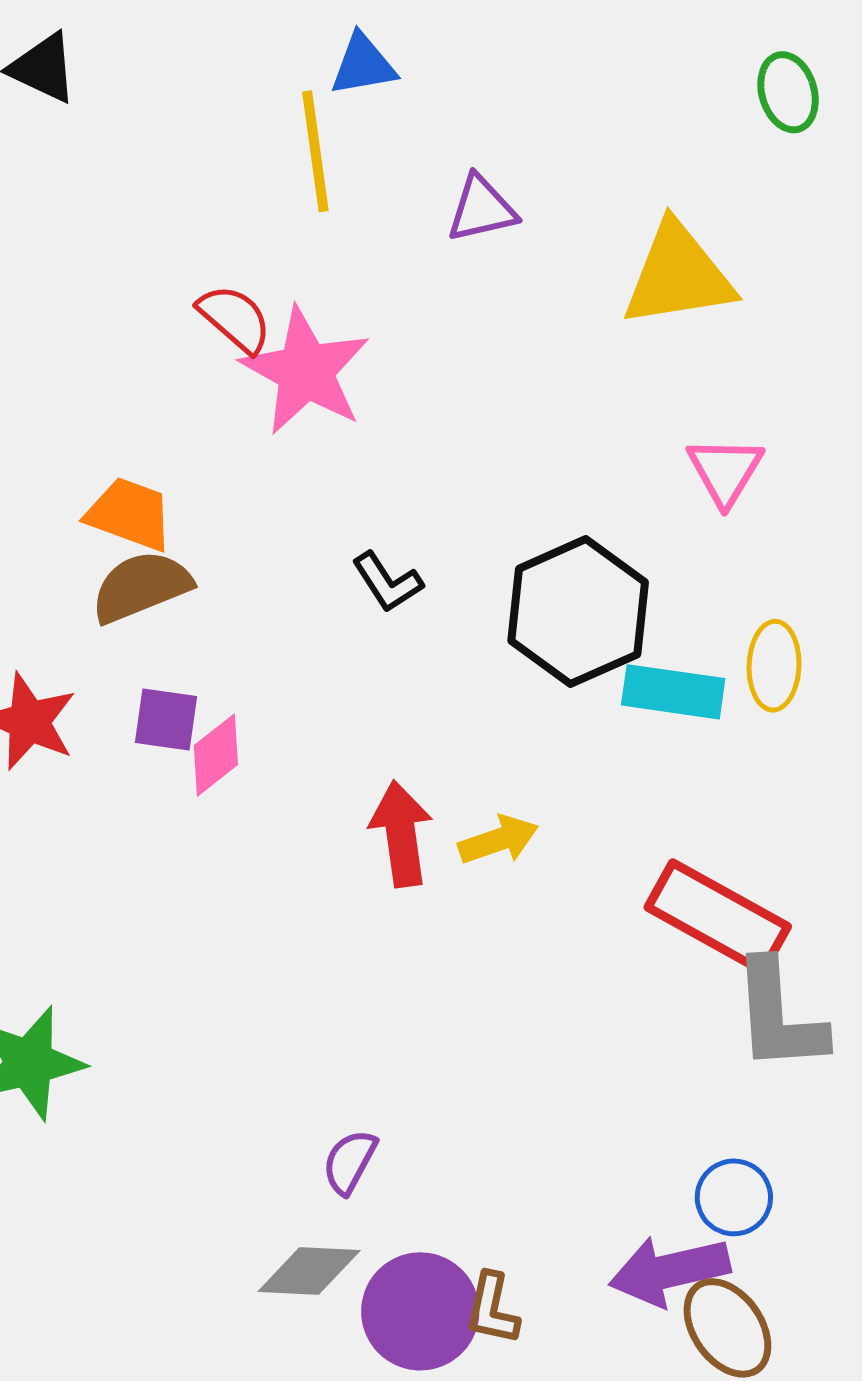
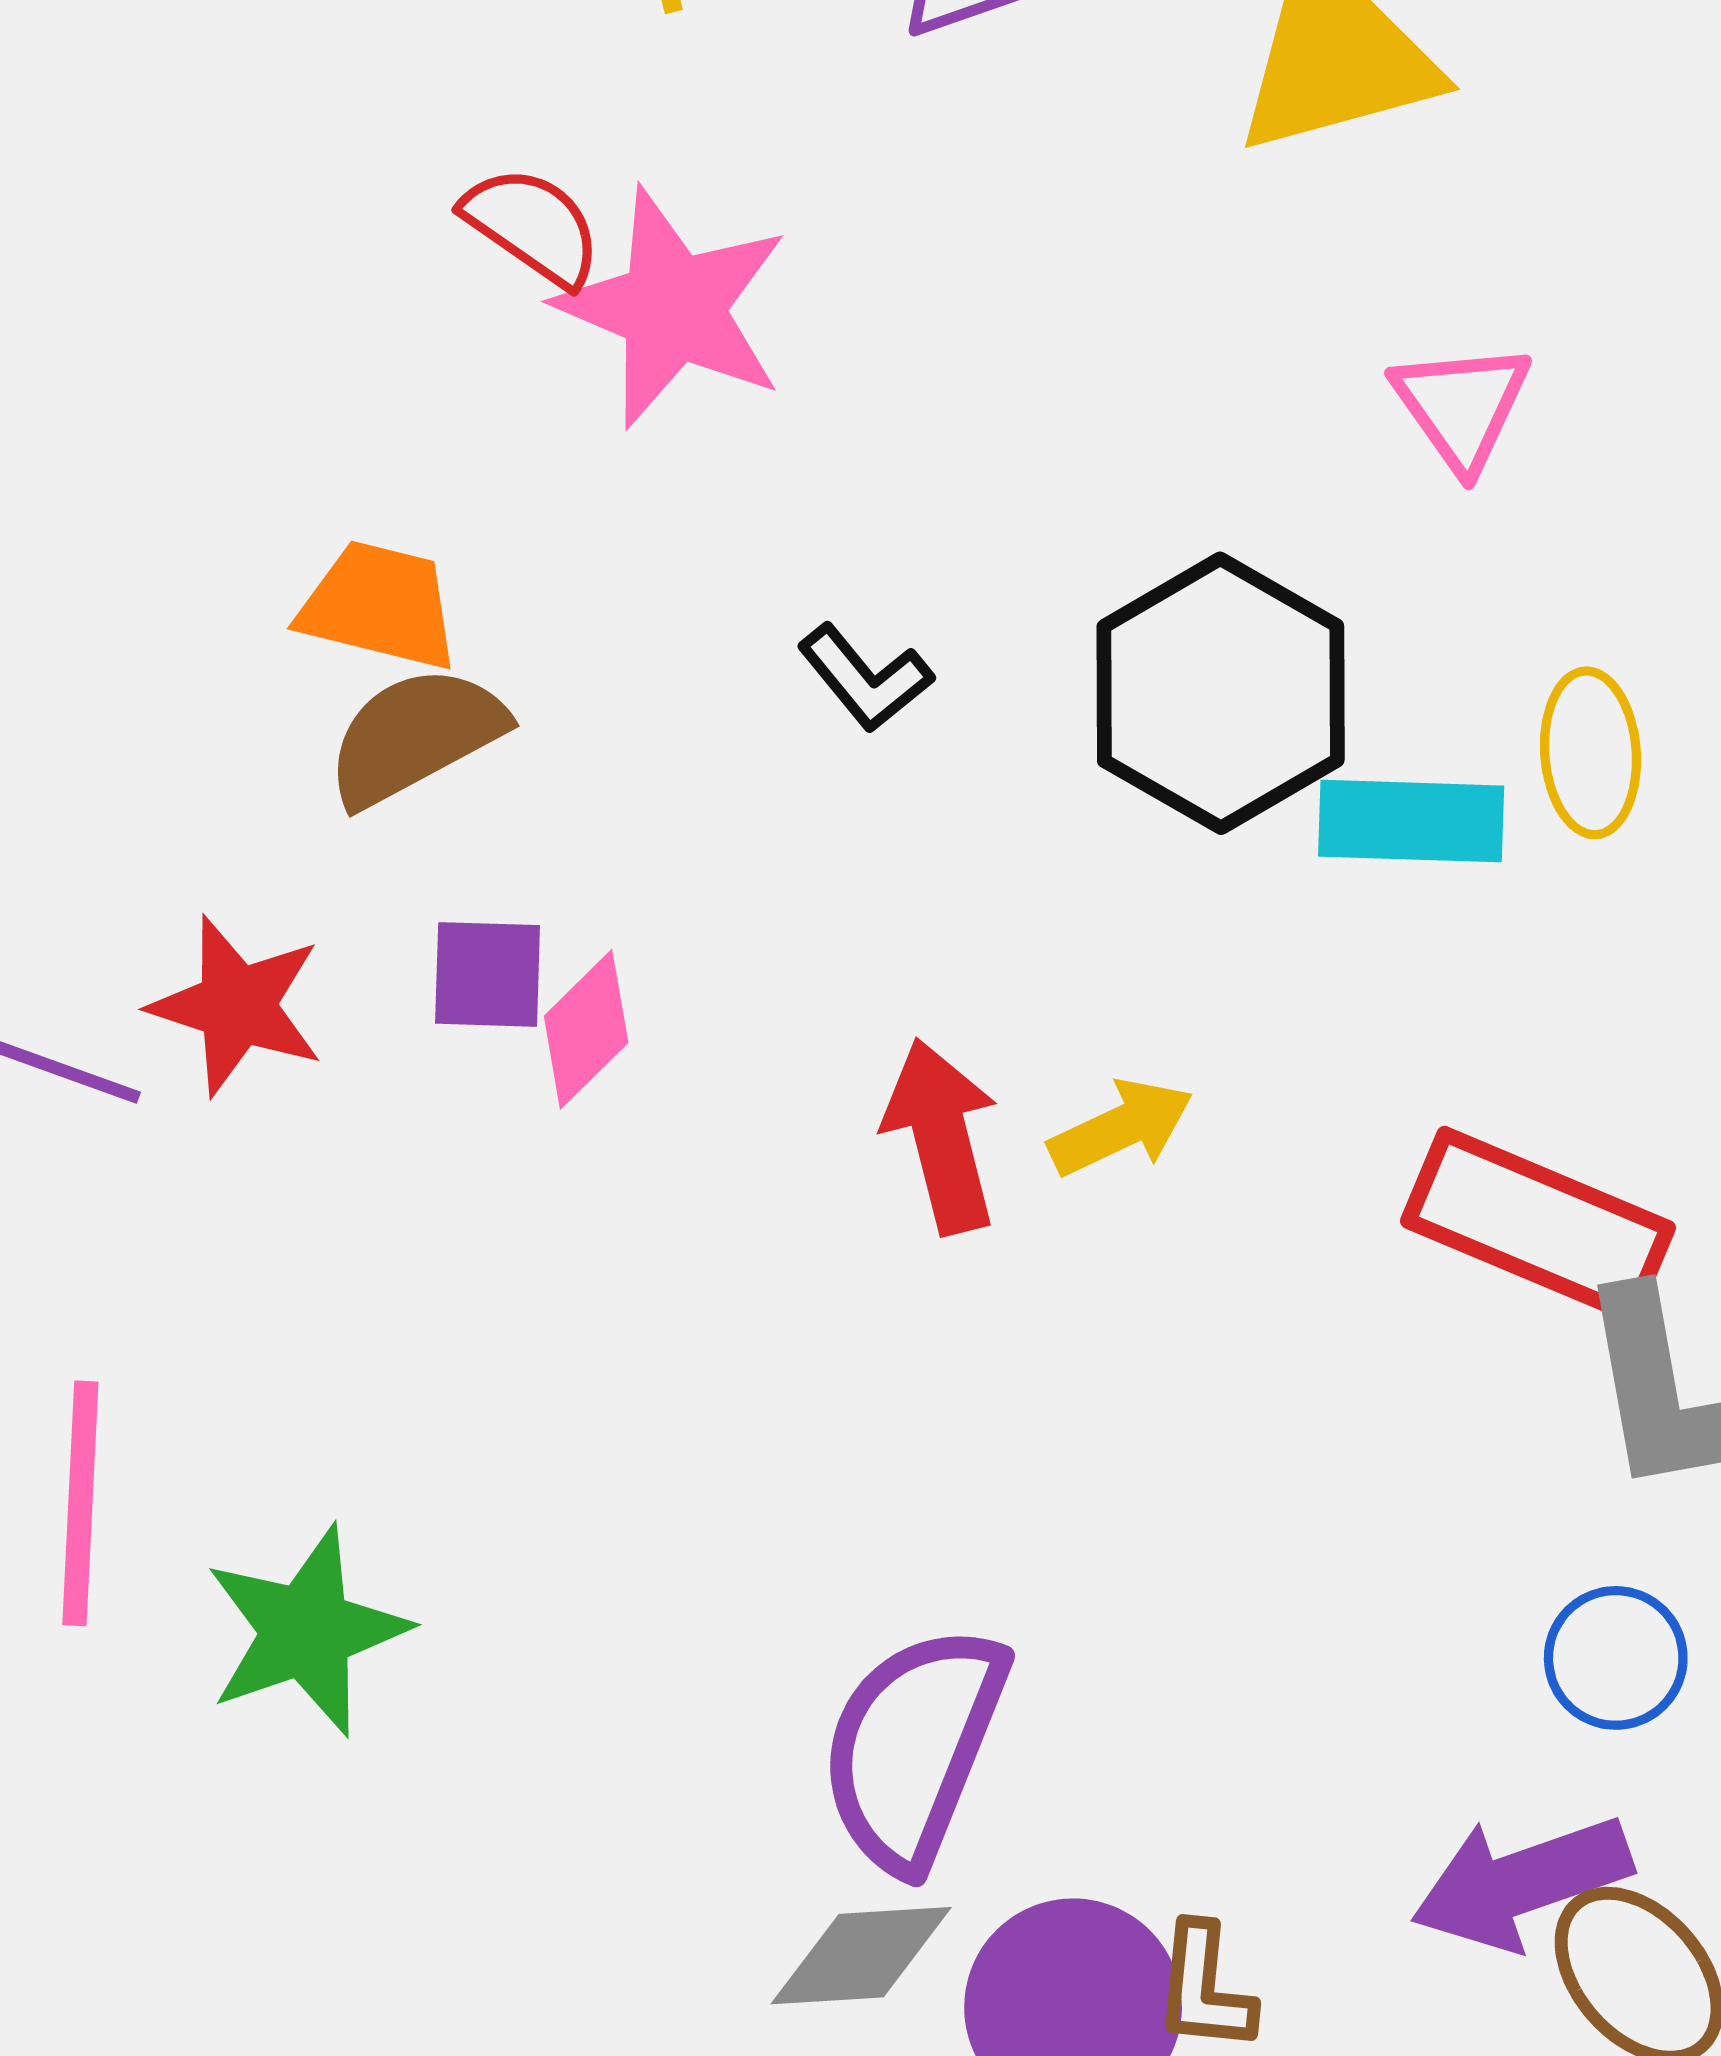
purple semicircle: (350, 1162) -> (913, 1747), size x2.0
blue circle: (734, 1197) -> (1616, 1658), moved

